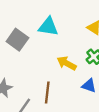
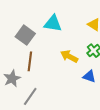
brown line: (47, 93) -> (30, 61), moved

